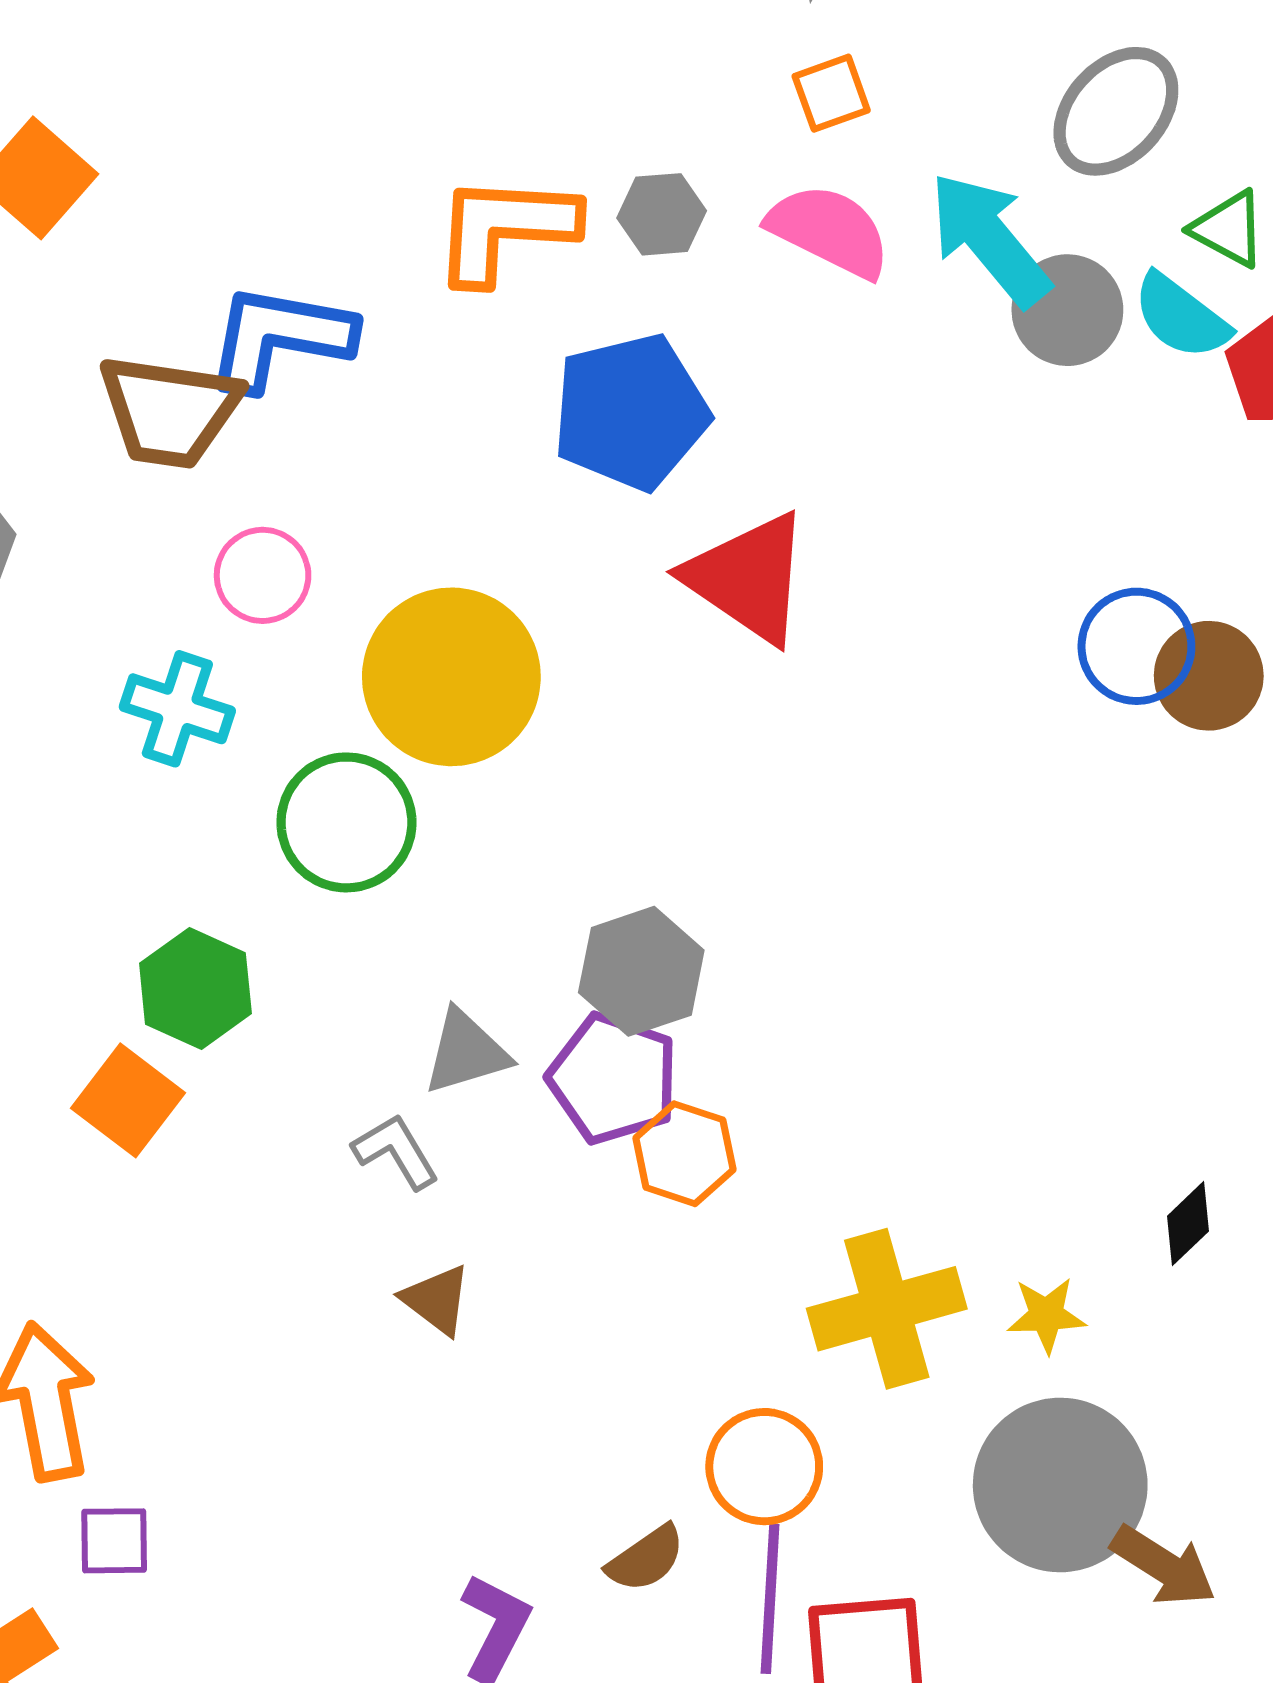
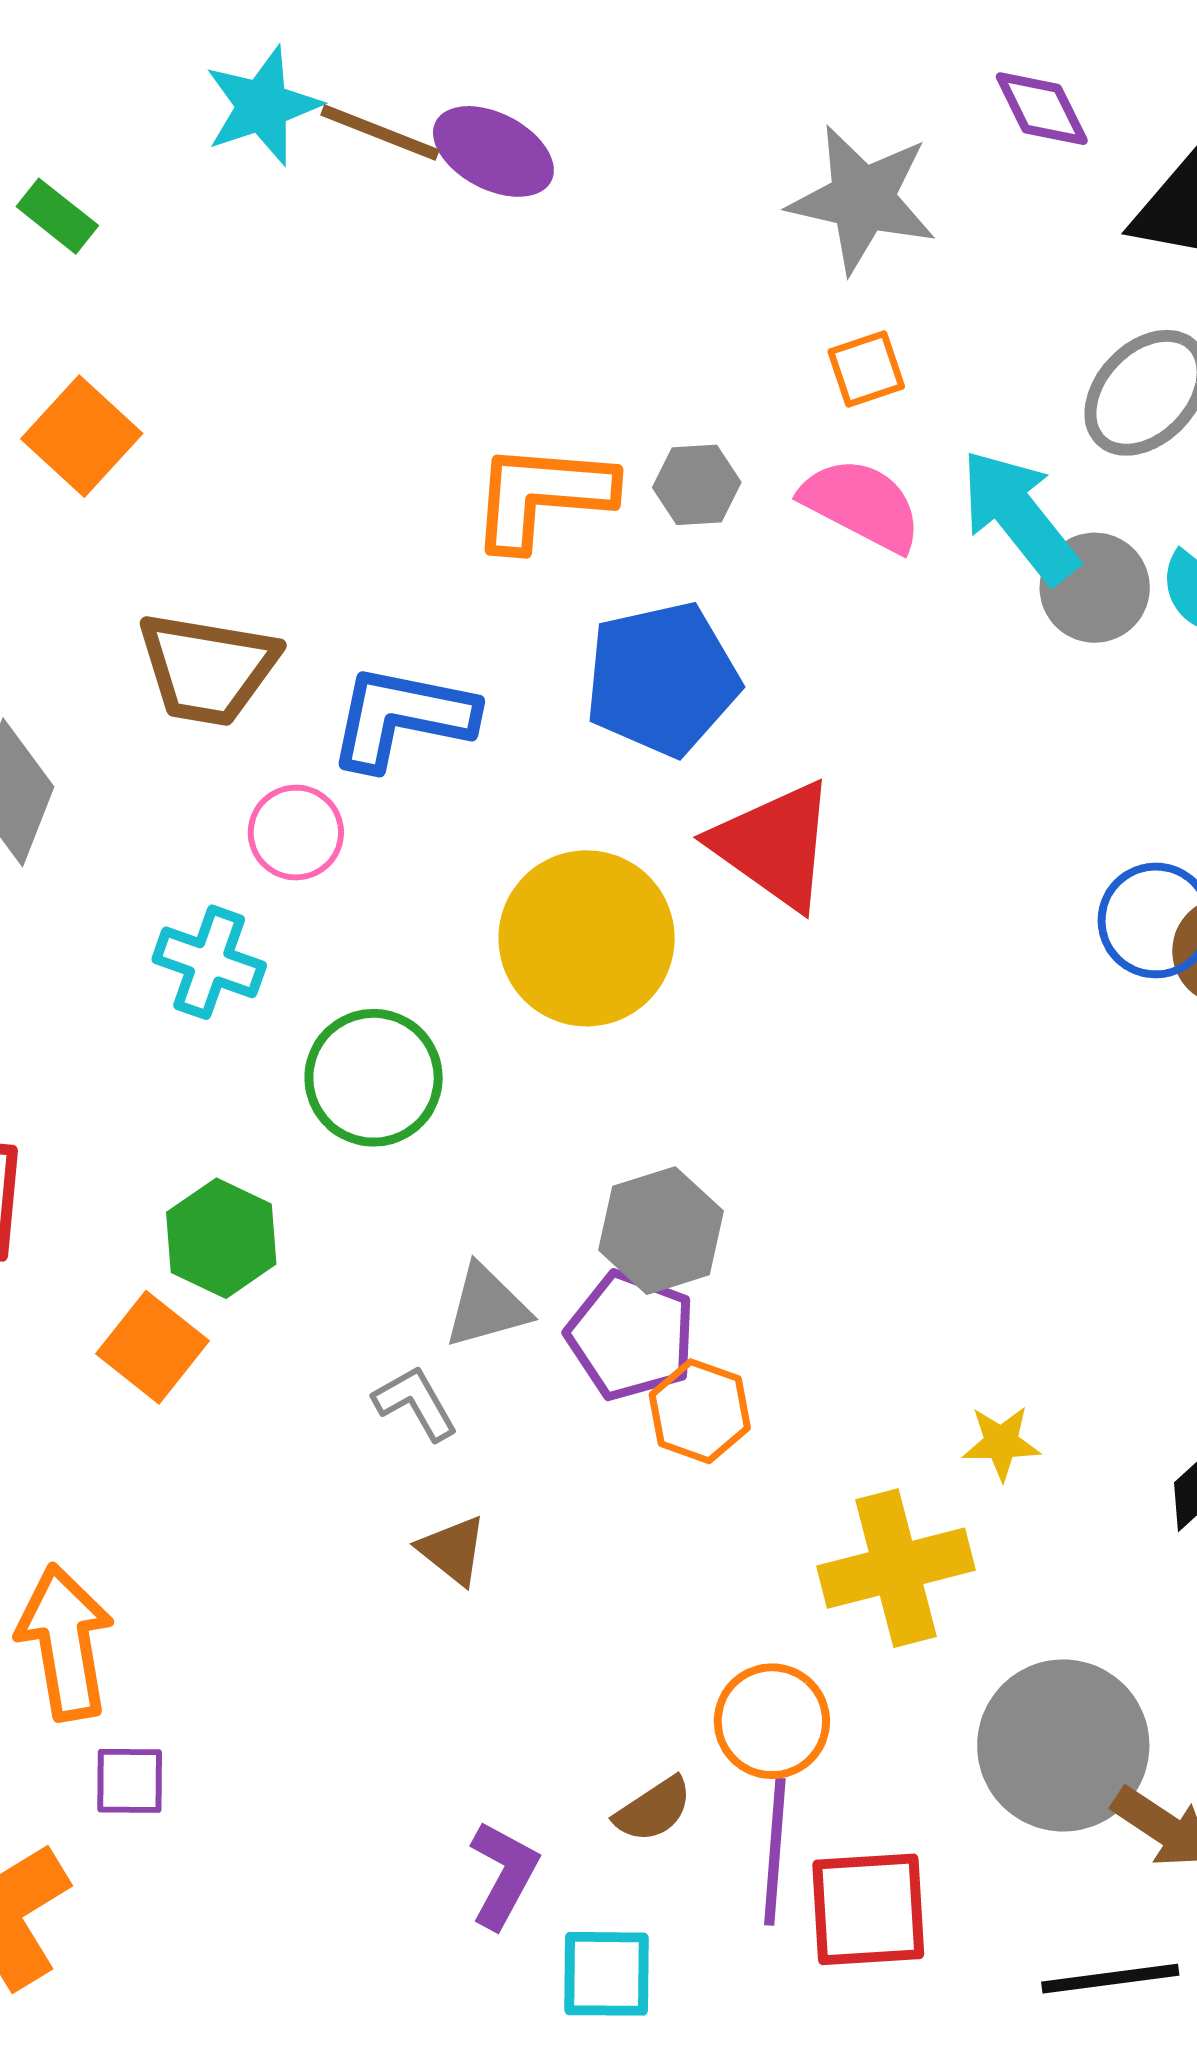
blue L-shape: (280, 337) -> (402, 717), moved
yellow circle: (451, 677) -> (587, 938), moved
yellow star: (1046, 1315) -> (1001, 1443), moved

